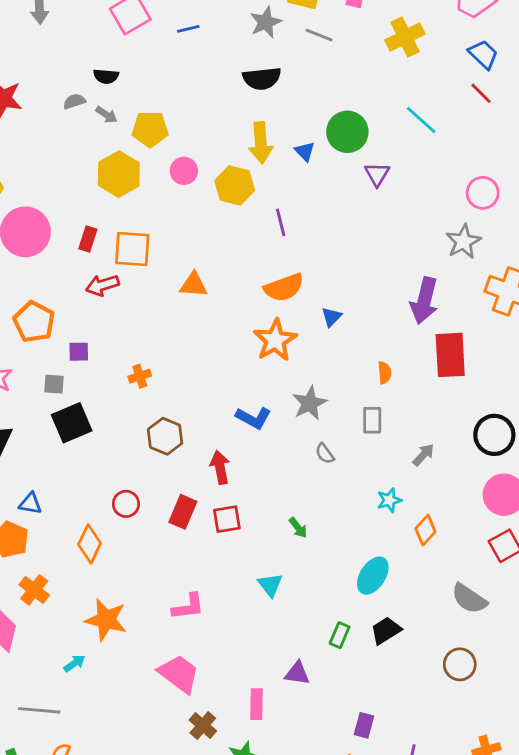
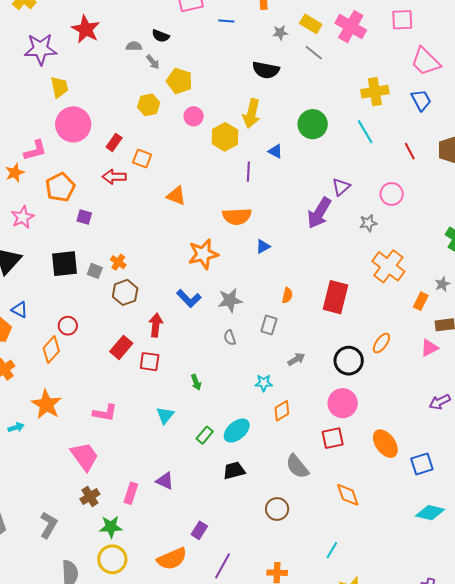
gray star: (266, 22) -> (280, 33), size x0.7
yellow cross: (405, 37) -> (375, 92), moved
red line: (481, 93) -> (410, 151), moved
blue triangle: (305, 151) -> (275, 151), moved, turned -35
yellow hexagon: (119, 174) -> (149, 105), size x0.7
purple triangle: (377, 174) -> (341, 187), moved
gray star: (463, 242) -> (368, 223), size x0.7
orange square: (132, 249) -> (142, 158), size x0.7
purple arrow: (424, 301) -> (319, 213), moved
orange star: (275, 340) -> (203, 254), moved
orange cross: (140, 376) -> (118, 262), moved, turned 35
gray square: (54, 384) -> (95, 271), moved
red circle: (126, 504) -> (68, 326), moved
green rectangle: (340, 635) -> (205, 435), moved

